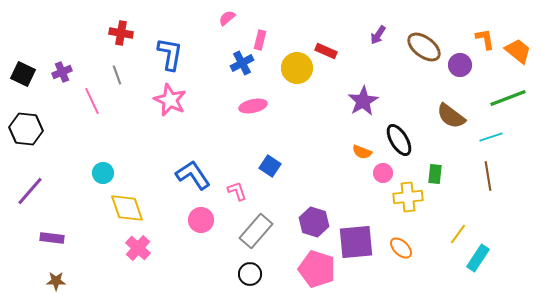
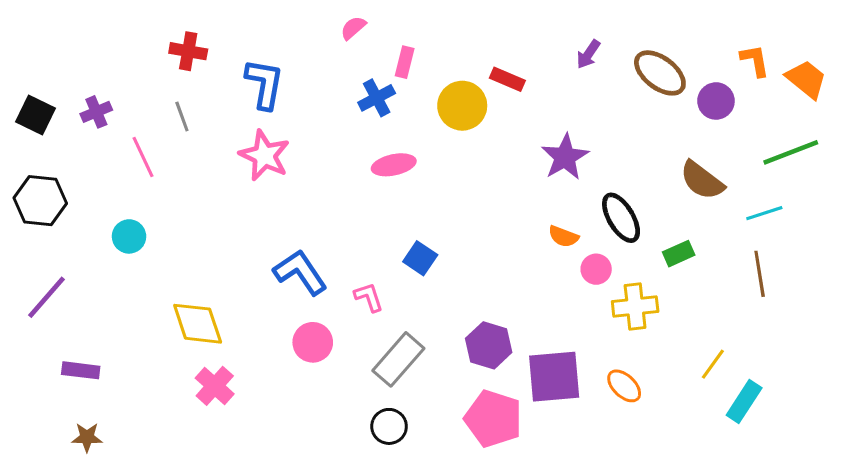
cyan circle: (103, 173) -> (129, 236), moved
green rectangle: (435, 174) -> (679, 254), moved, turned 60

